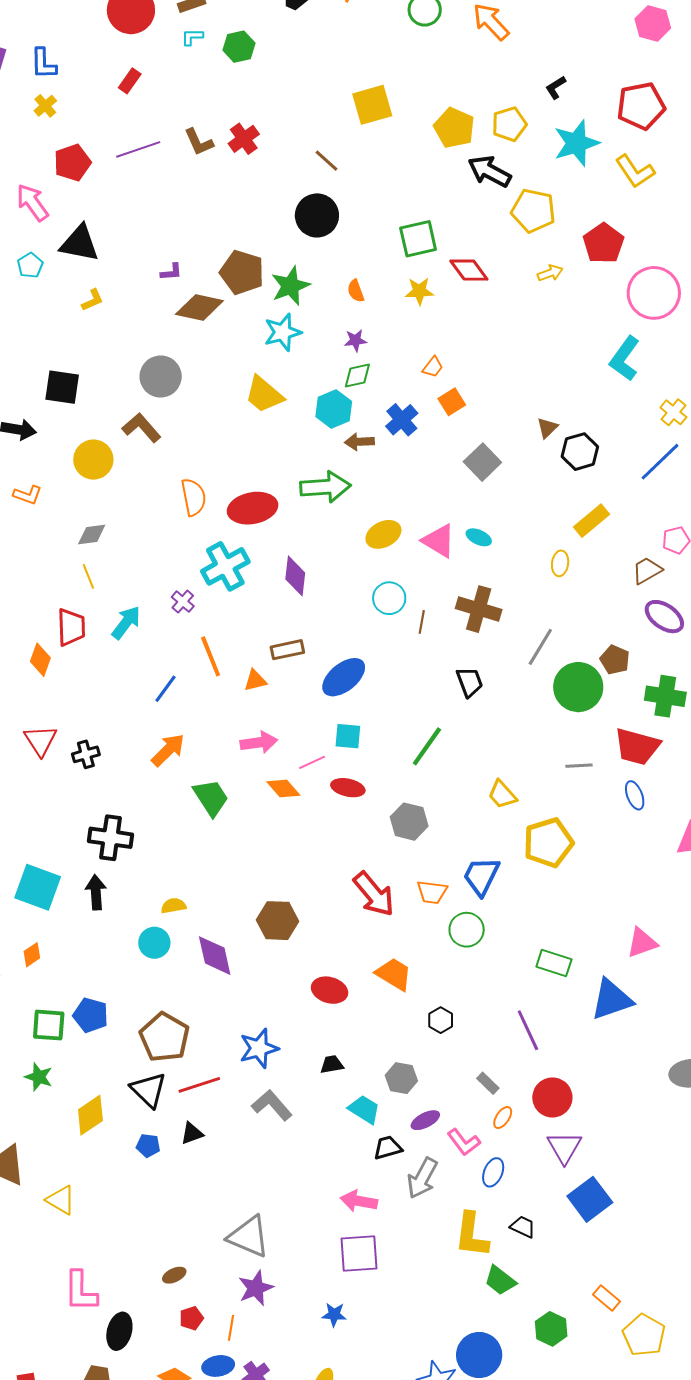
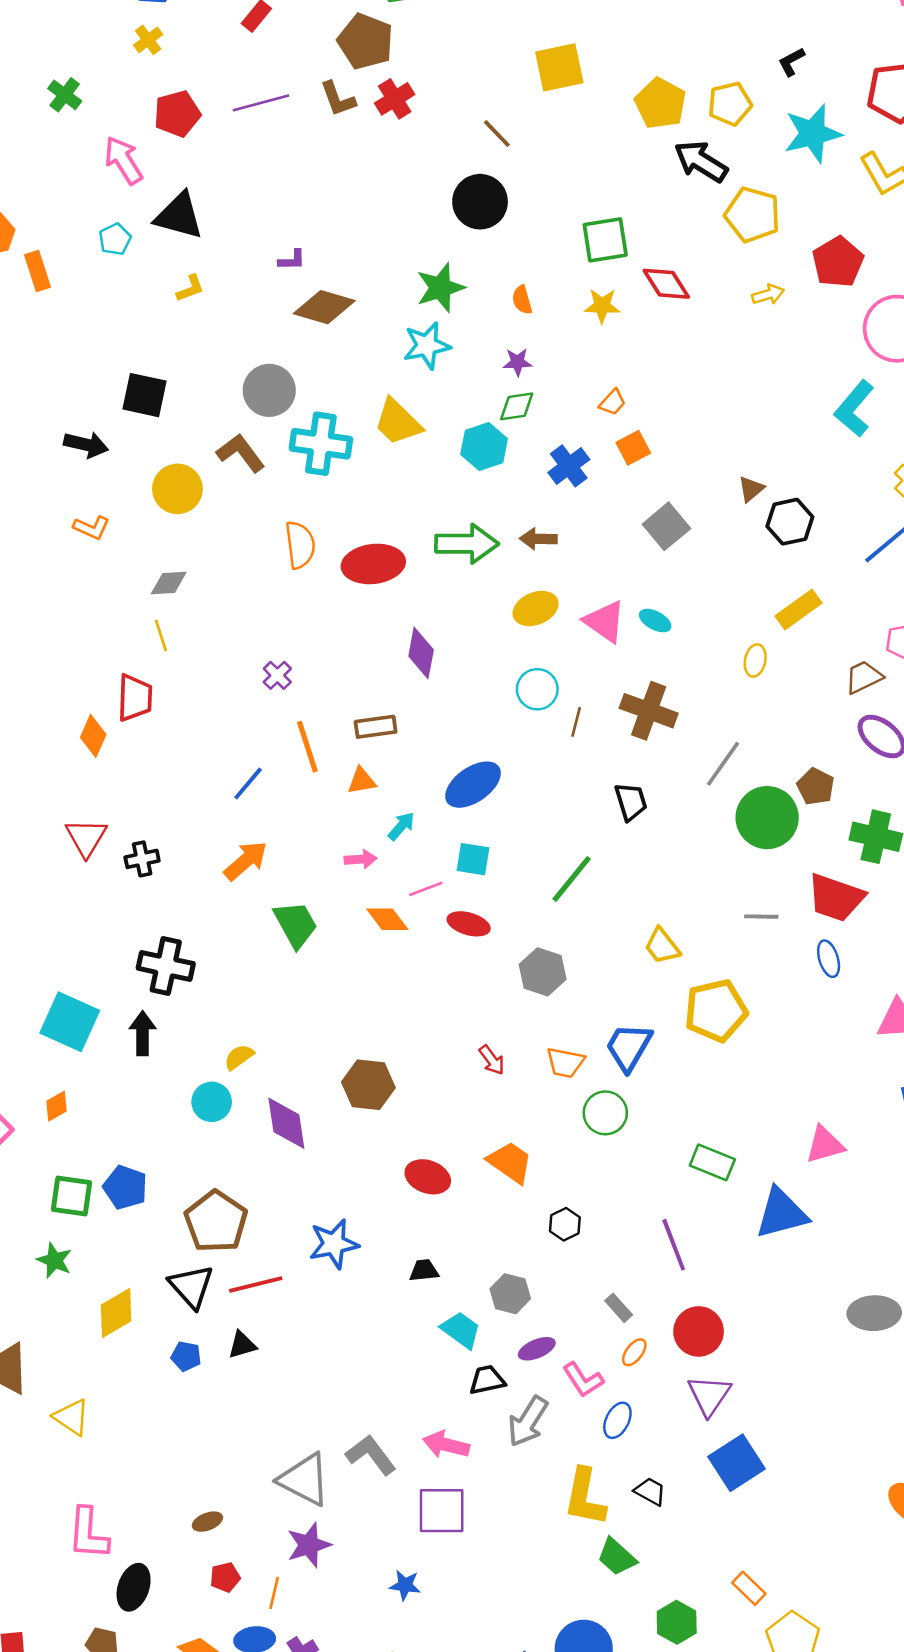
brown pentagon: (242, 272) -> (366, 41), moved
brown arrow: (359, 442) -> (538, 539), moved
cyan cross: (225, 566) -> (321, 444), moved, turned 33
cyan arrow: (126, 623) -> (401, 826), moved, size x0.7
brown rectangle: (287, 650) -> (376, 727), moved
pink arrow: (259, 742) -> (361, 859), size x0.7
red arrow: (374, 894) -> (492, 1060), size x0.5
yellow semicircle: (173, 906) -> (239, 1057), turned -30
gray L-shape: (272, 1105) -> (371, 1455), moved

